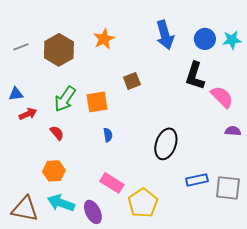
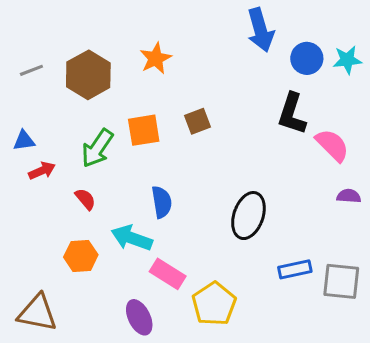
blue arrow: (165, 35) -> (260, 30), moved
orange square: (97, 102) -> (144, 130), moved
blue semicircle: (108, 135) -> (162, 202), size x1.5
cyan arrow: (61, 203) -> (132, 238), moved

